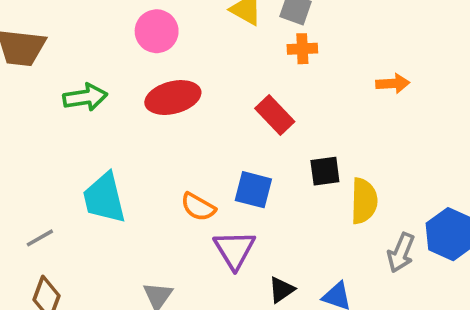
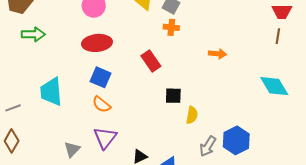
green arrow: (85, 97) -> (33, 34), moved
blue square: (253, 190) -> (100, 77), moved
yellow semicircle: (364, 201) -> (192, 115), size x0.7
purple triangle: (234, 250) -> (105, 138), moved

